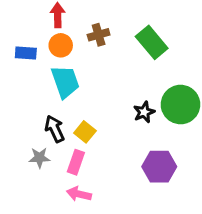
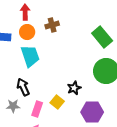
green rectangle: (152, 42) -> (102, 37), moved
black star: (144, 112) -> (74, 88), moved
yellow square: (85, 132) -> (57, 102), moved

